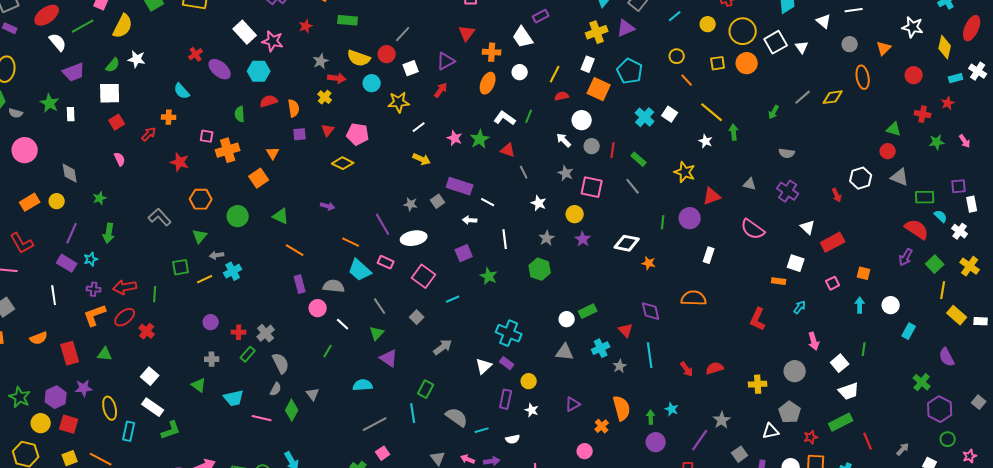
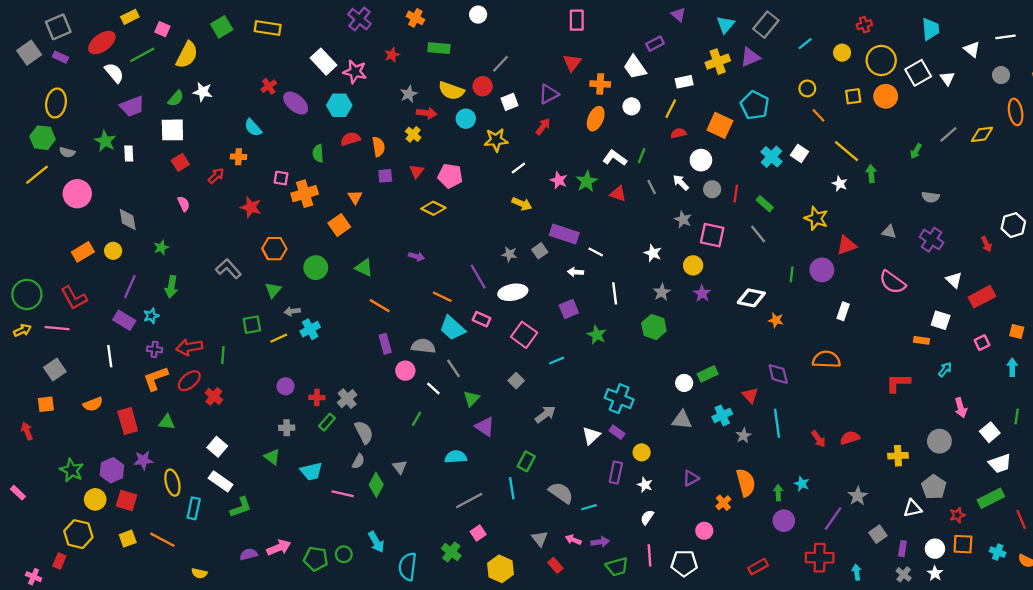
white rectangle: (588, 64) -> (684, 82), moved, turned 56
gray line: (524, 172) -> (652, 187), moved
gray line: (380, 306) -> (453, 368), moved
red L-shape: (758, 319) -> (898, 383), turned 65
white semicircle: (513, 439) -> (647, 517), moved, turned 136

